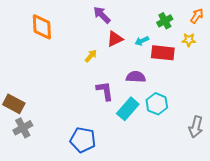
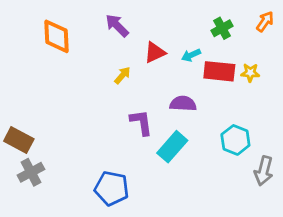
purple arrow: (102, 15) -> (117, 26), moved
yellow star: (189, 40) -> (250, 73), moved
cyan hexagon: (157, 104) -> (235, 140), moved

